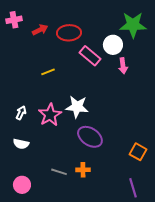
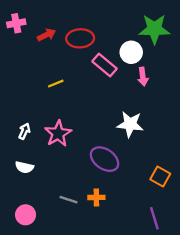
white star: (77, 107) -> (130, 124), moved

